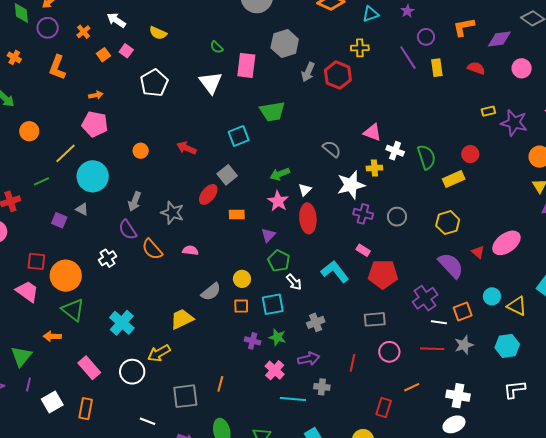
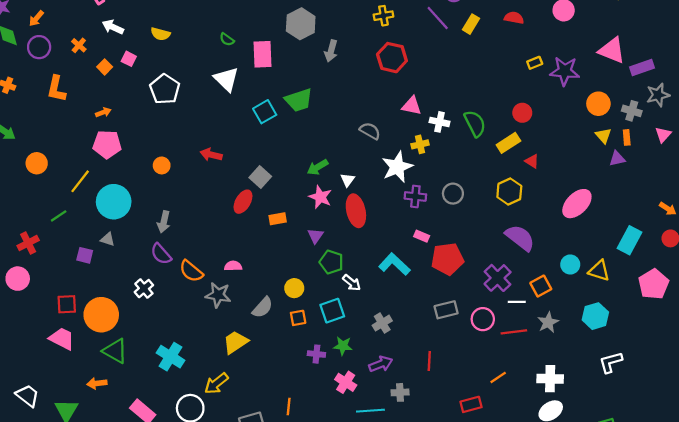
yellow rectangle: (437, 68) -> (471, 24), turned 48
red hexagon: (338, 75) -> (392, 58), moved
cyan square: (239, 136) -> (265, 112), moved
gray star: (172, 213) -> (218, 295), moved
red triangle: (478, 252) -> (532, 161), moved
pink circle: (389, 352) -> (483, 319), moved
red rectangle: (384, 408) -> (471, 404), turned 66

